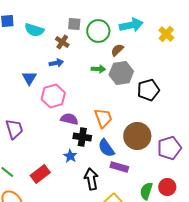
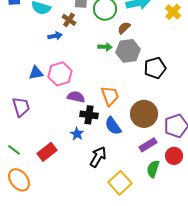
blue arrow: (56, 63) -> (55, 36), moved
blue triangle: (29, 78) -> (36, 73), moved, turned 49
purple rectangle: (119, 167) -> (148, 145), moved, turned -48
black arrow: (91, 179) -> (98, 157), turned 40
red circle: (167, 187) -> (174, 156), moved

